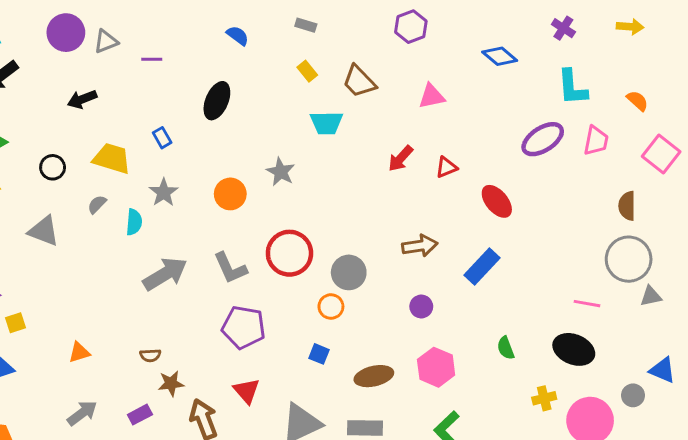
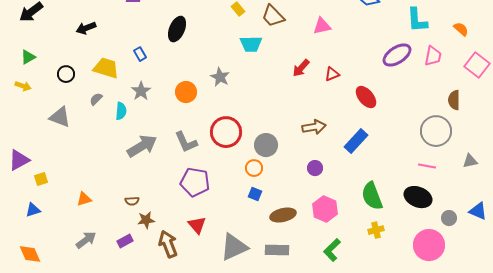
gray circle: (629, 259) -> (436, 131), moved
green semicircle: (506, 348) -> (372, 196), size x1.8
blue square: (319, 354) -> (255, 194), moved
gray circle: (633, 395) -> (449, 218), moved
yellow cross: (544, 398) -> (376, 230), moved

